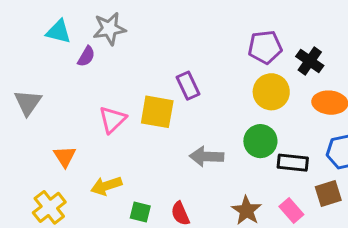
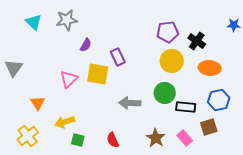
cyan triangle: (59, 32) -> (34, 22), turned 30
purple semicircle: (86, 56) -> (86, 45), moved
green square: (140, 212) -> (78, 140), moved

